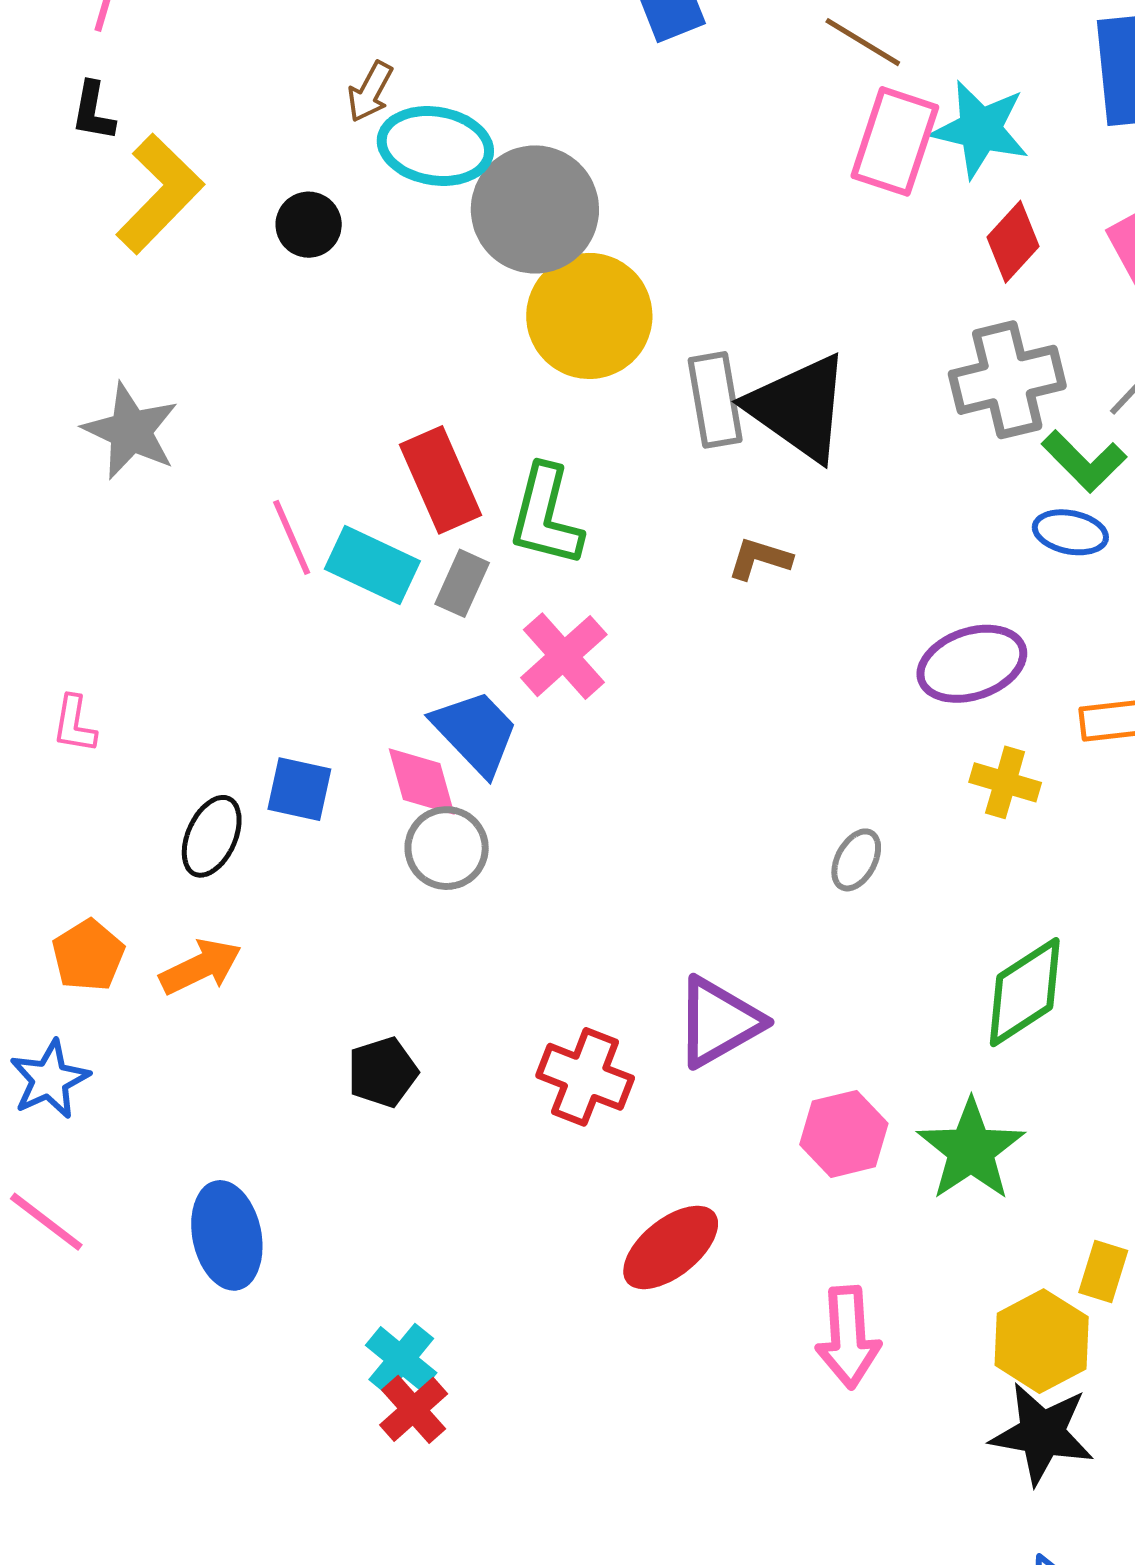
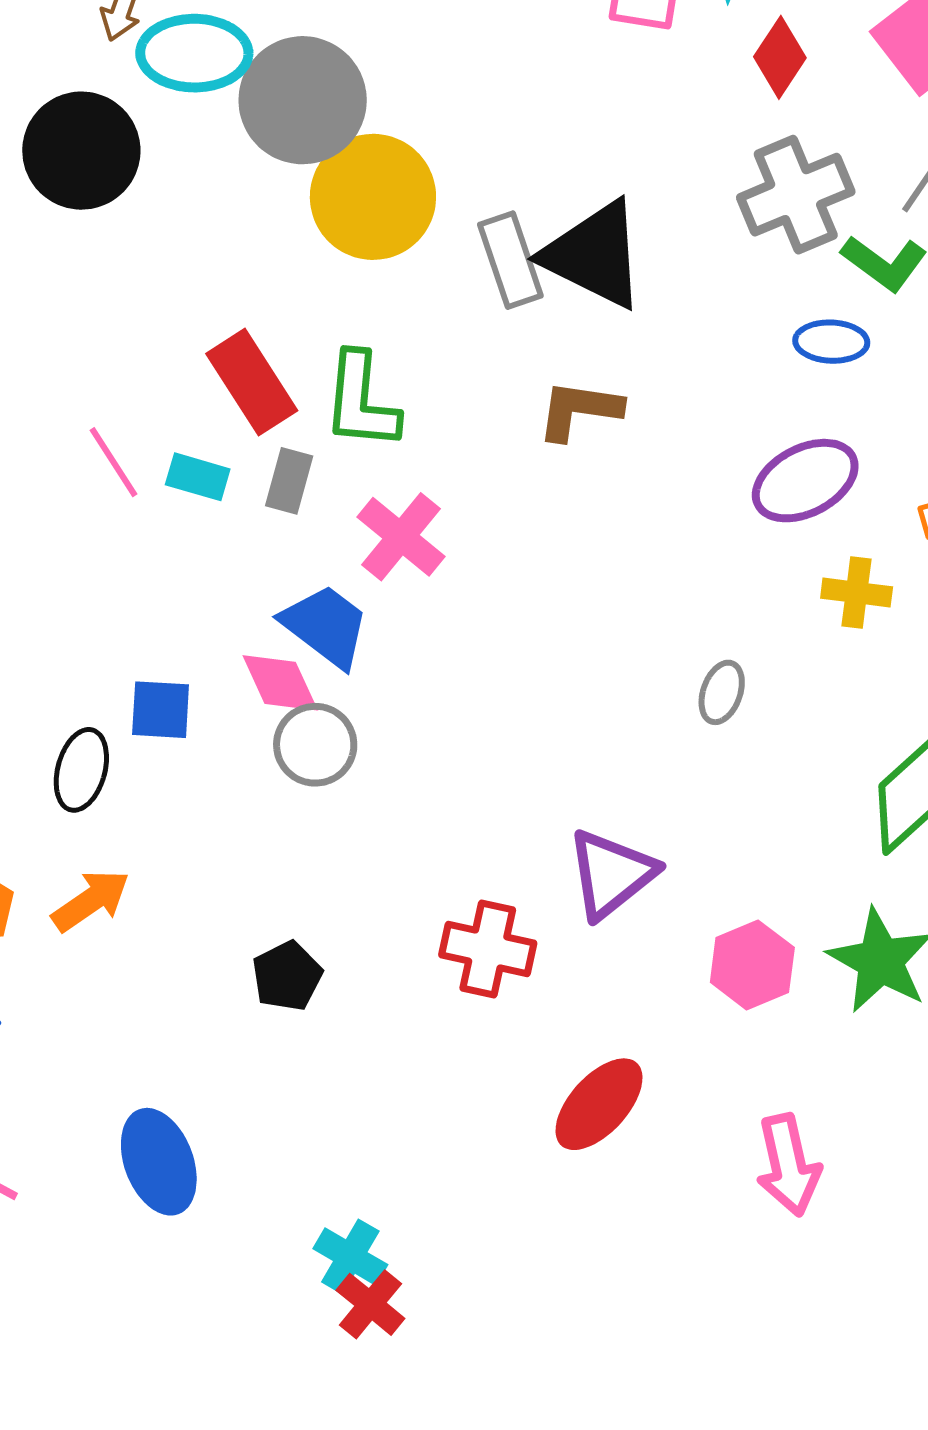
black circle: (309, 225) -> (81, 151), size x1.8
blue ellipse: (1070, 532) -> (831, 342), moved
brown L-shape: (760, 559) -> (579, 410), size x1.4
cyan rectangle: (372, 565) -> (198, 477), size x0.7

